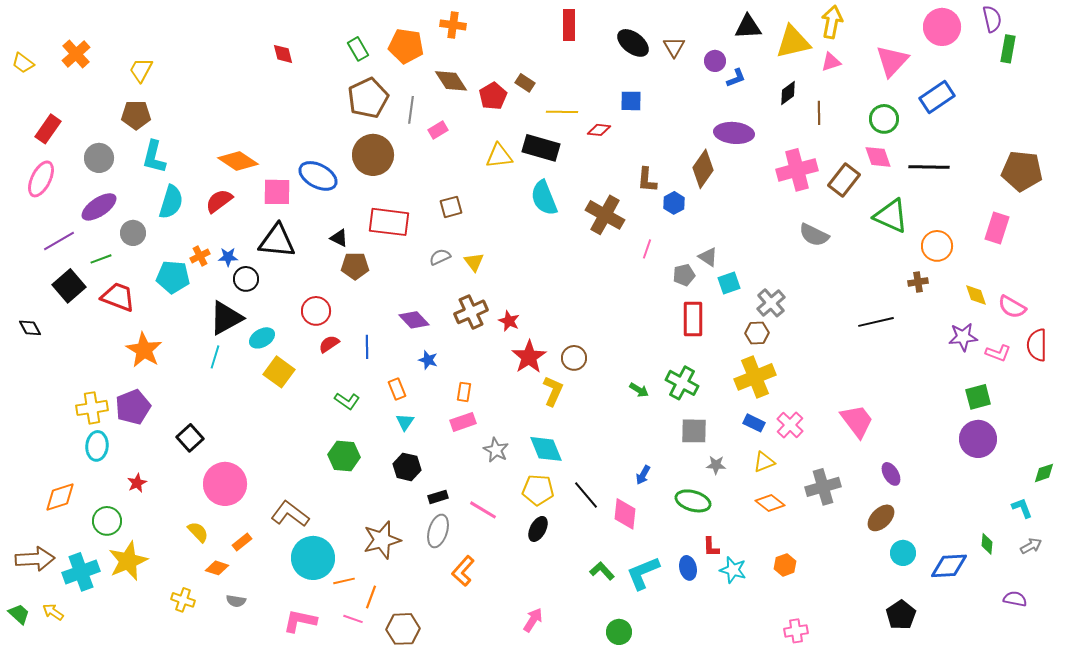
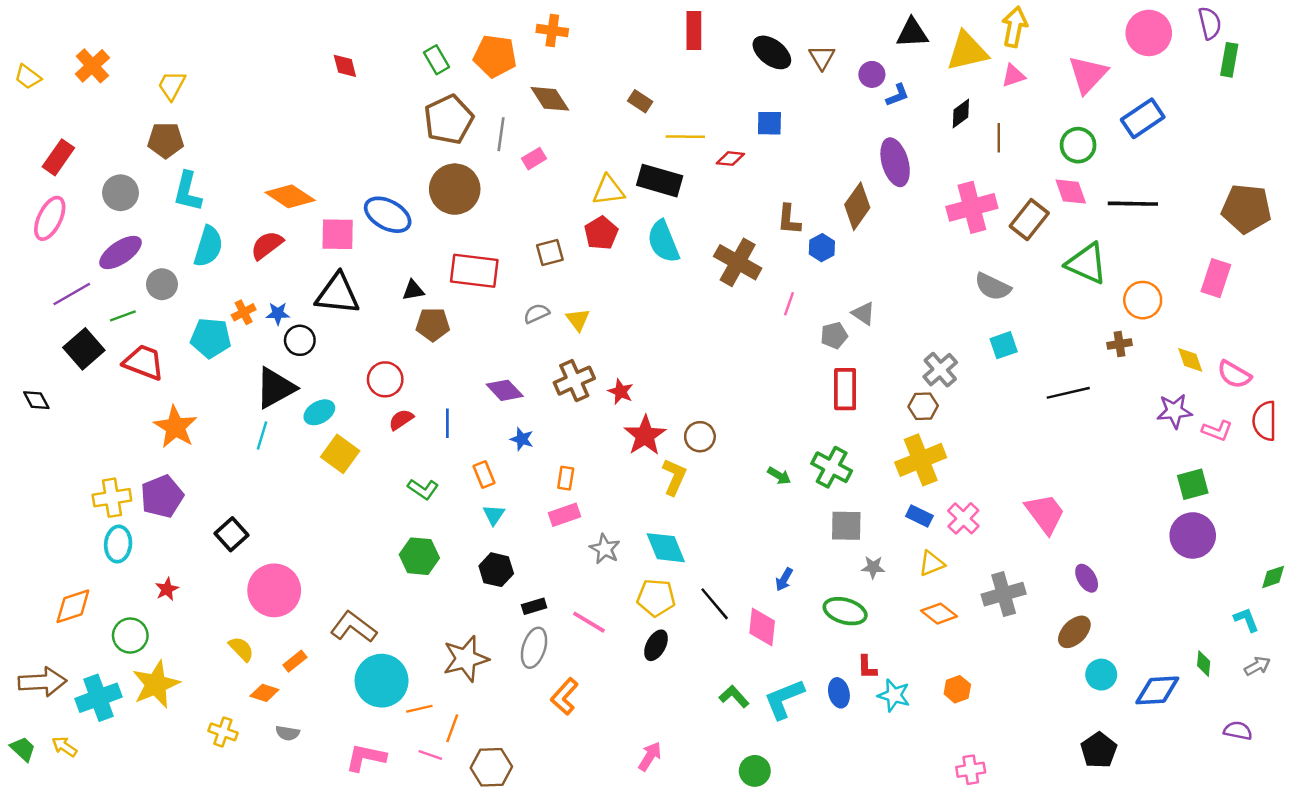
red pentagon: (493, 96) -> (601, 233), moved
purple ellipse: (734, 133) -> (895, 162), turned 69
black triangle: (339, 238) -> (413, 290), turned -36
cyan square: (729, 283) -> (1004, 345), moved

